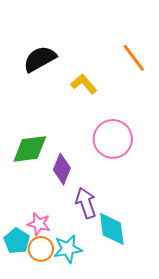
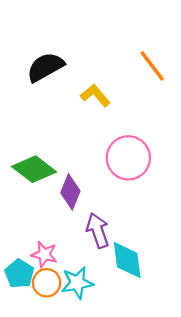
green diamond: (30, 149) -> (34, 169), turned 45

